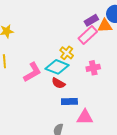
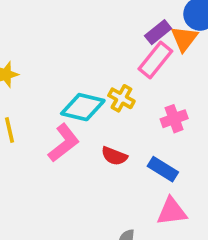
orange triangle: (105, 26) -> (184, 39), turned -42
cyan diamond: (57, 67) -> (83, 107), moved
blue rectangle: (69, 101) -> (163, 169), moved, turned 42

